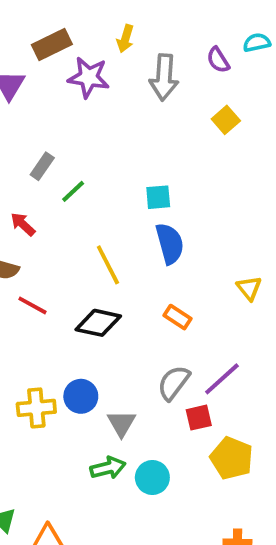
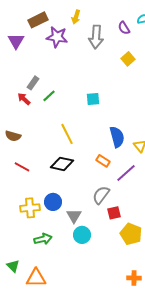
red arrow: (23, 224) -> (24, 99), moved
blue semicircle: (170, 244) -> (117, 137), moved
red line: (33, 305) -> (22, 167), moved
purple line: (222, 379) -> (126, 173), moved
green arrow: (108, 468) -> (43, 239), moved
cyan circle: (152, 477) -> (82, 235), moved

